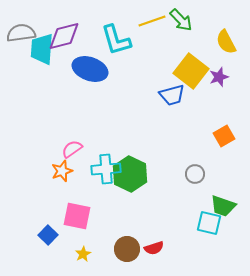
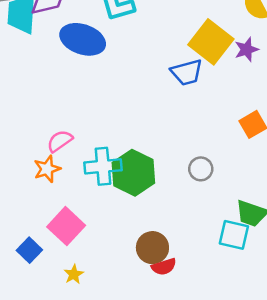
gray circle: (195, 174) -> (201, 169), moved
pink square: (77, 216) -> (66, 226), turned 32
brown circle: (127, 249) -> (152, 248), moved

